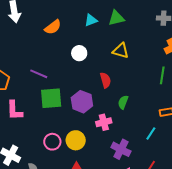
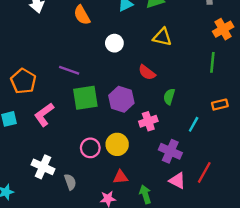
orange semicircle: (53, 27) -> (82, 15), turned 102
red semicircle: (105, 80) -> (147, 72), turned 147
pink L-shape: (15, 110) -> (44, 115), turned 60
cyan line: (151, 133) -> (194, 124), moved

